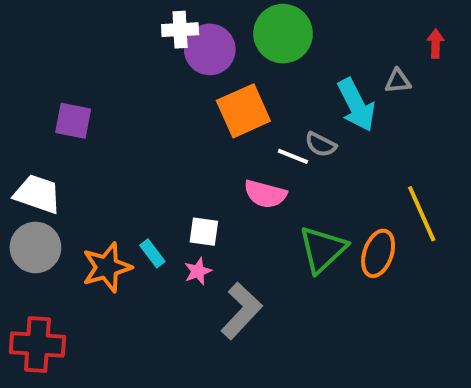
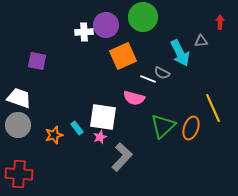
white cross: (180, 30) -> (84, 32), moved
white square: (204, 232) -> (103, 117), size x1.8
orange star: (107, 267) -> (54, 135), size x0.7

